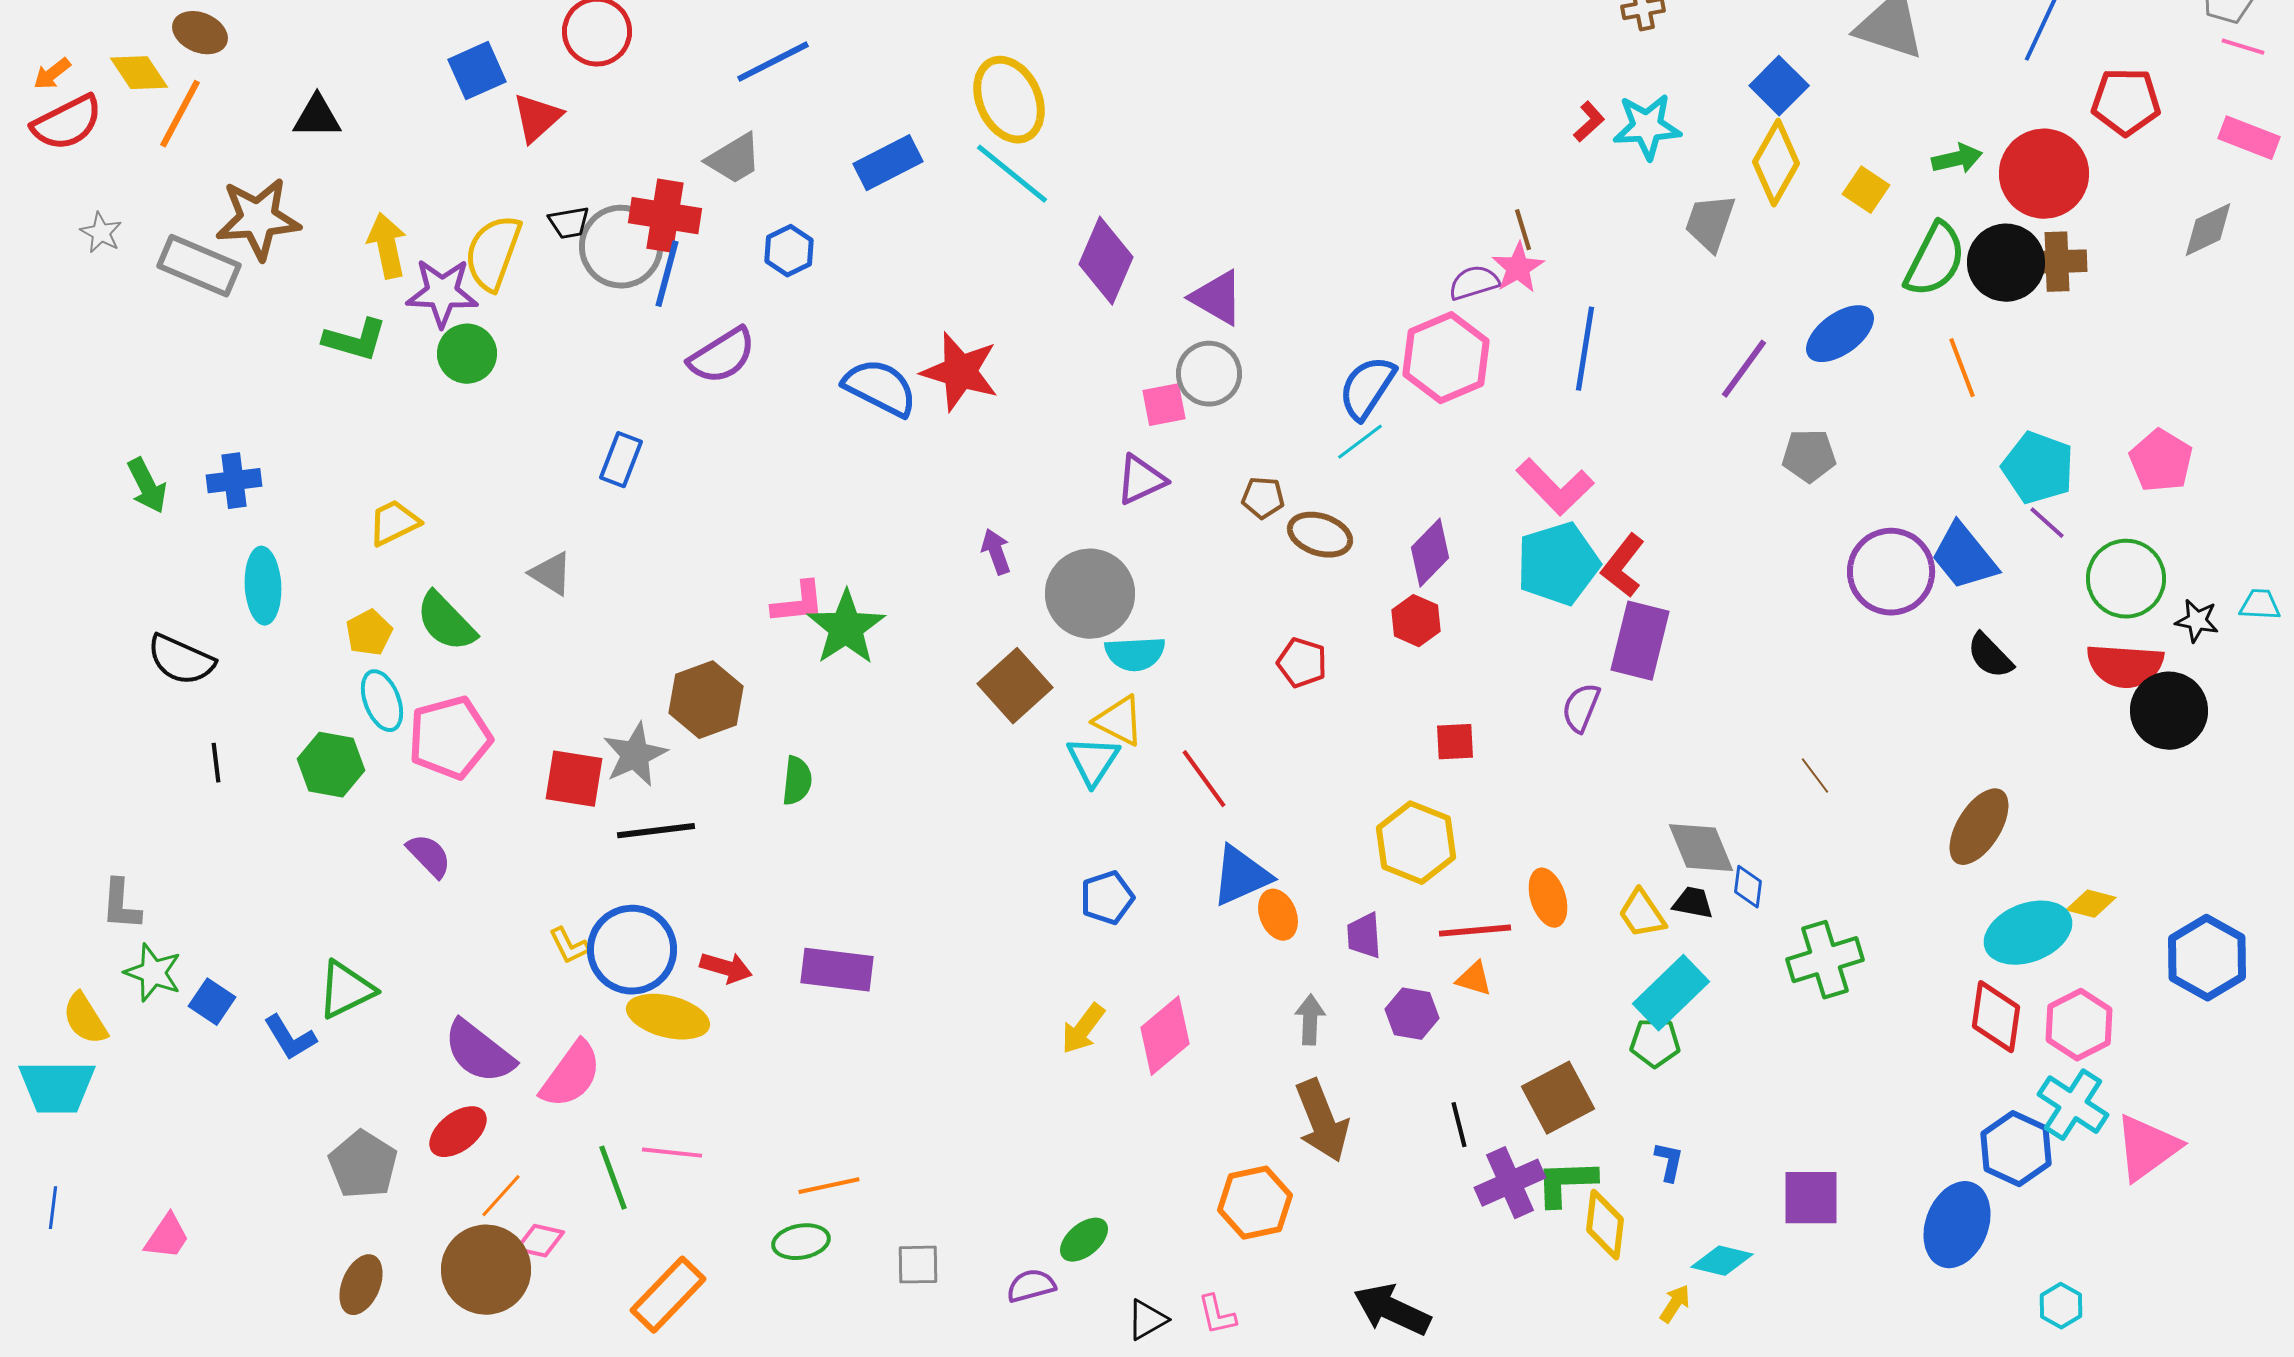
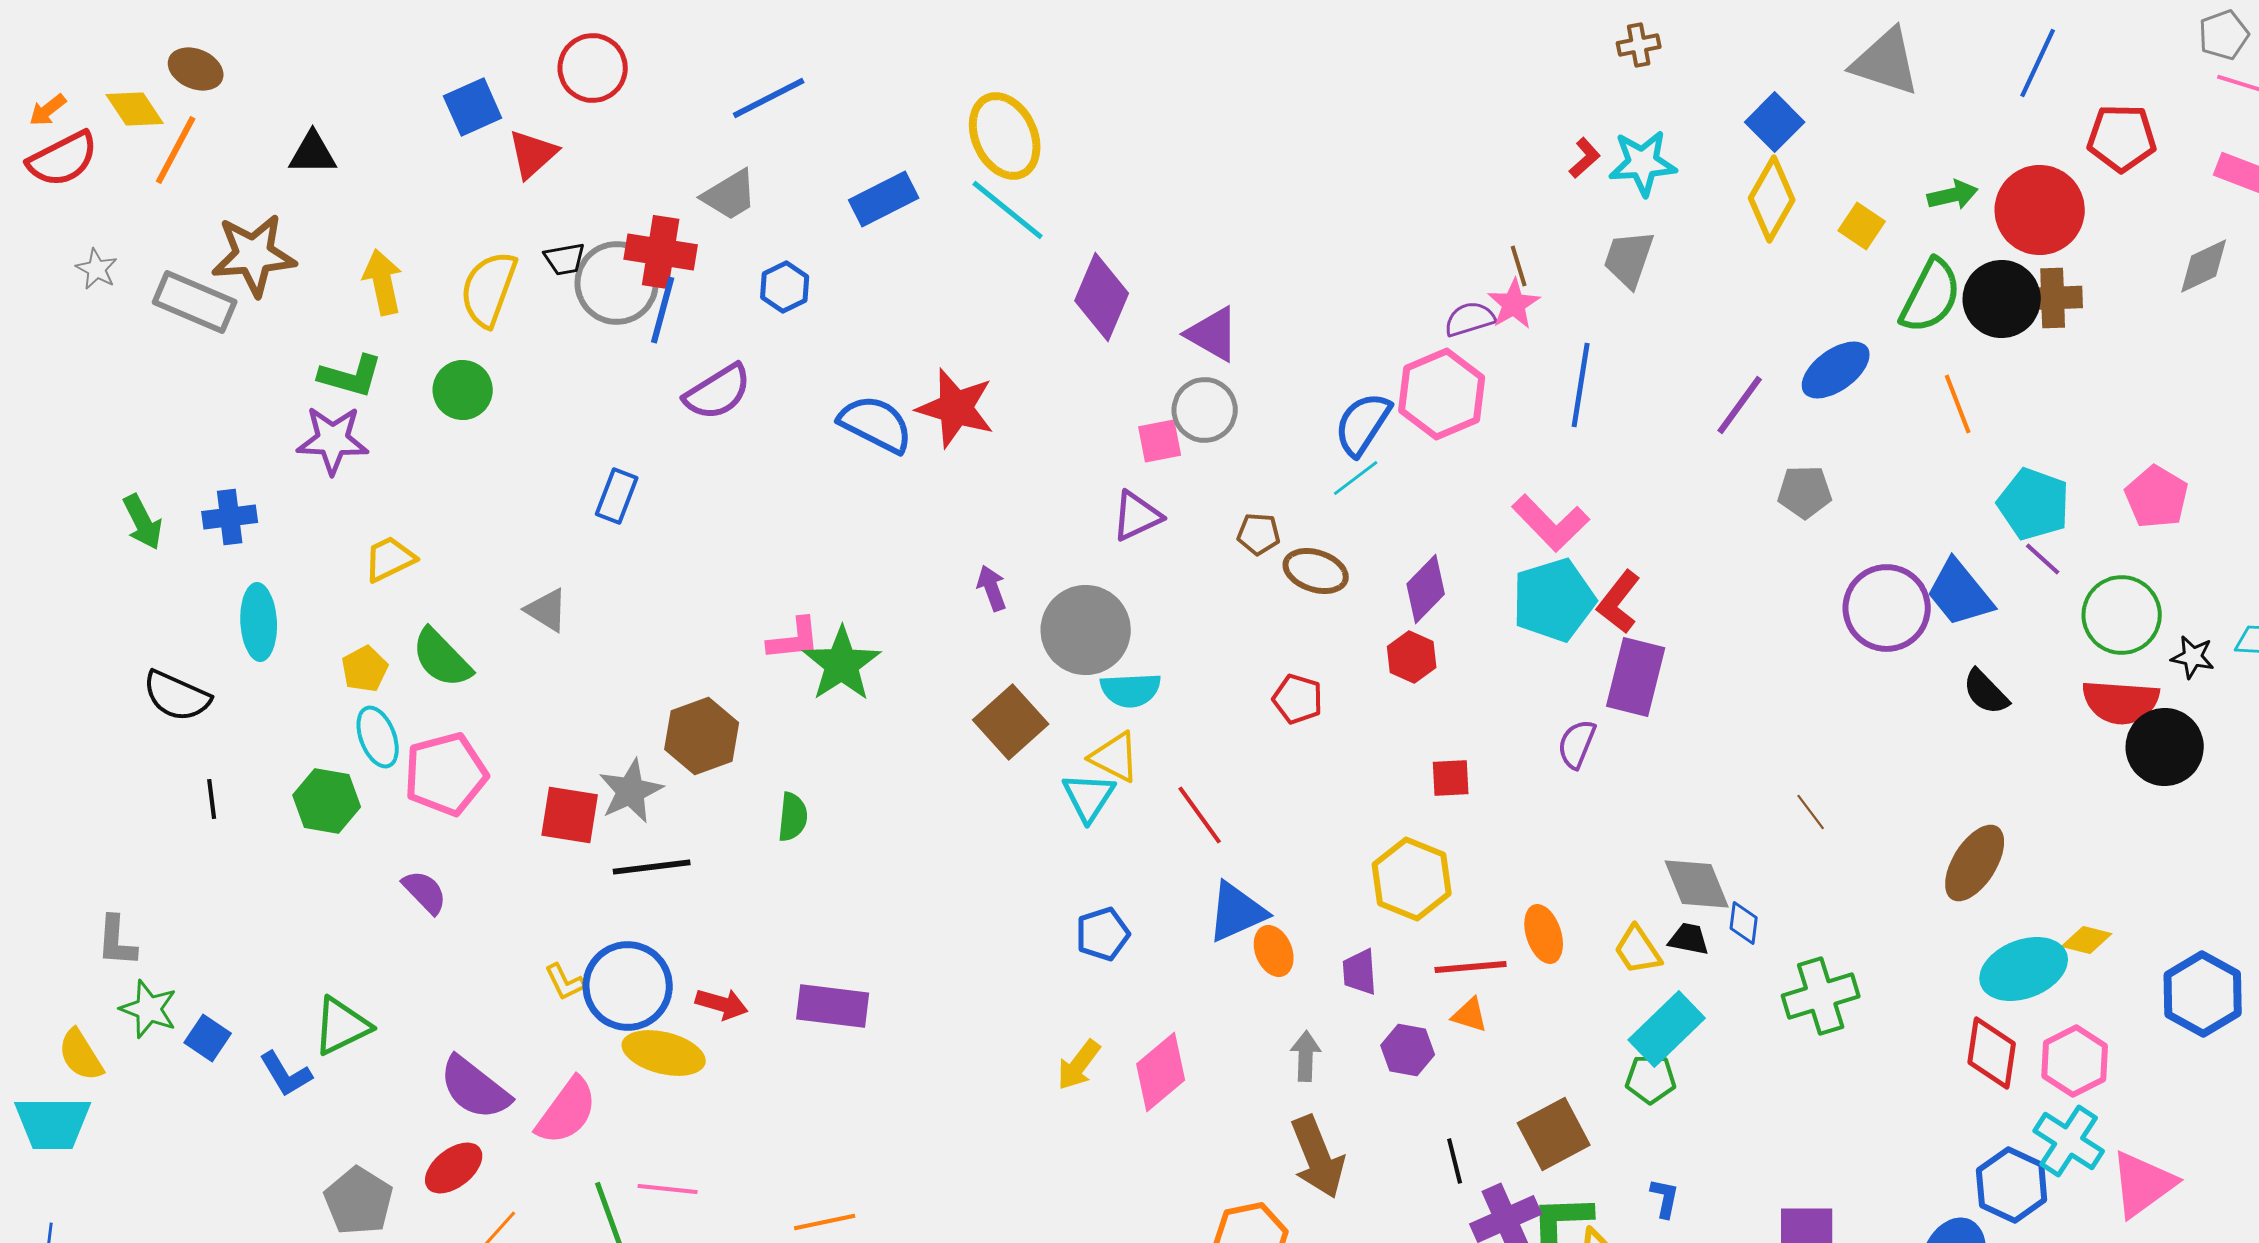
gray trapezoid: (1710, 223) -> (1629, 259), moved
purple star: (442, 293) -> (333, 440), moved

